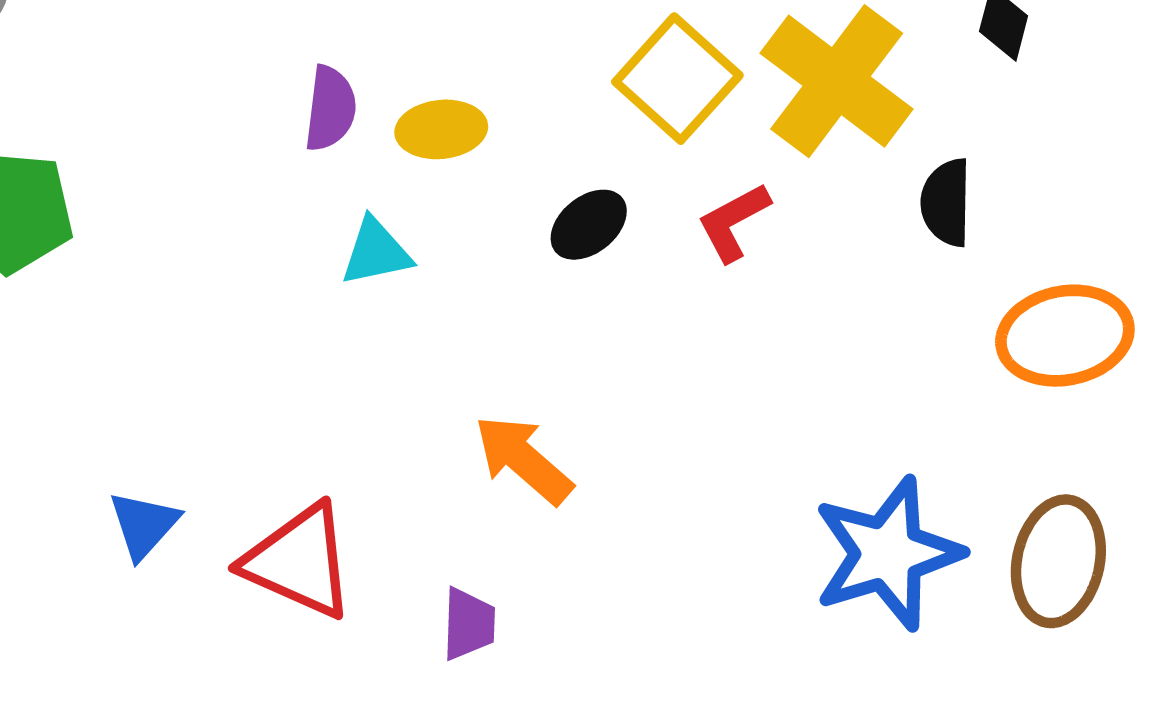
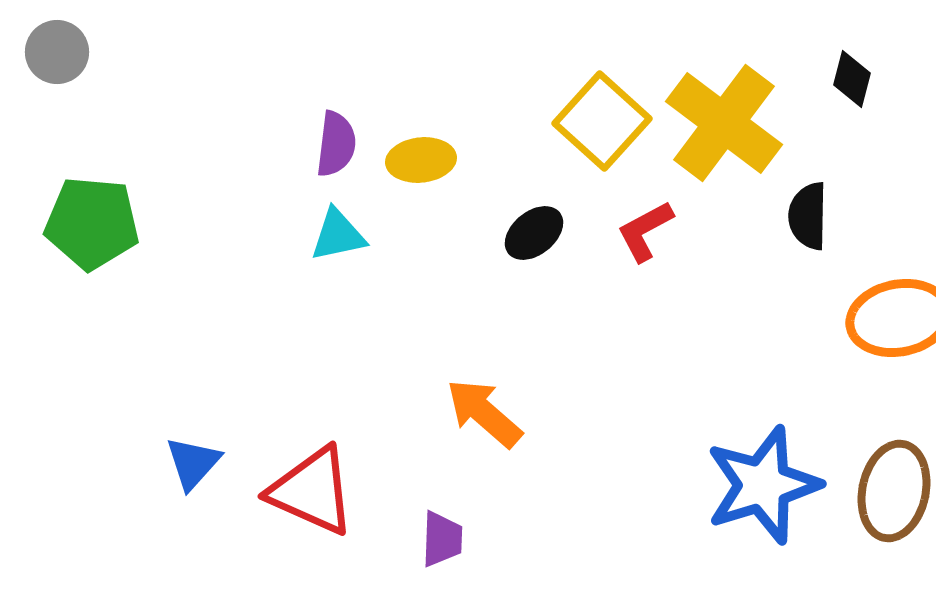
cyan triangle: (376, 252) -> (338, 235), moved

